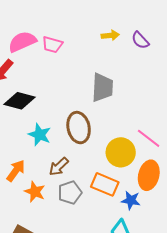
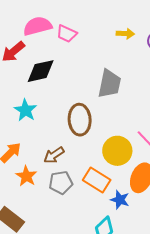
black diamond: (19, 101) -> (41, 71), moved, turned -36
cyan star: (40, 135) -> (25, 110), moved

